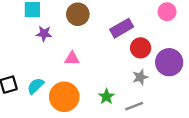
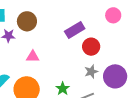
brown circle: (78, 14) -> (27, 21), moved
purple circle: (169, 62) -> (115, 76), moved

